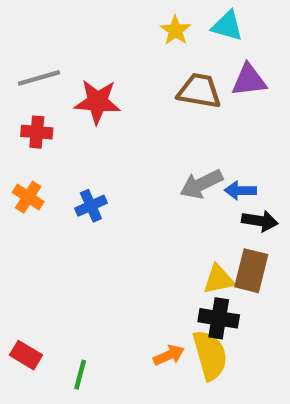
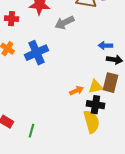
gray arrow: (201, 184) -> (64, 23), moved
blue cross: (91, 206) -> (36, 53), size x1.6
orange arrow: (169, 355) -> (76, 91), moved

